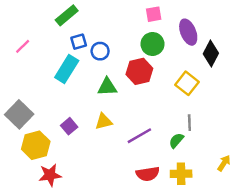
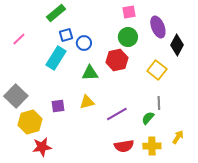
purple square: (69, 126) -> (58, 106), turned 32
yellow arrow: (224, 163) -> (178, 137), moved

